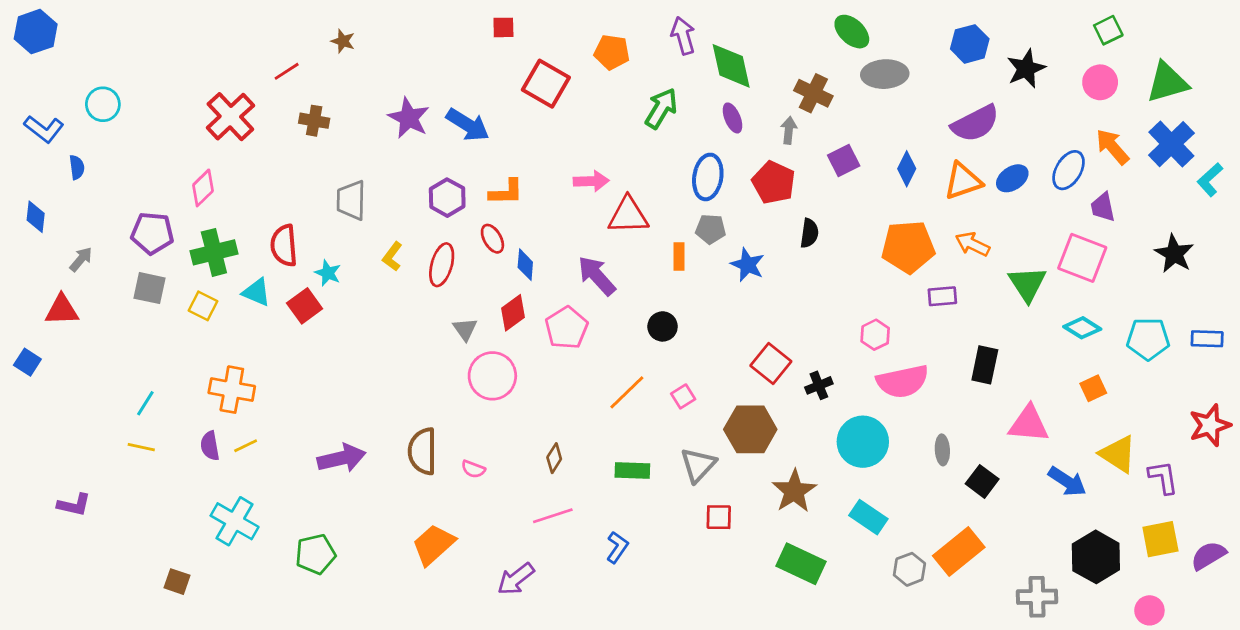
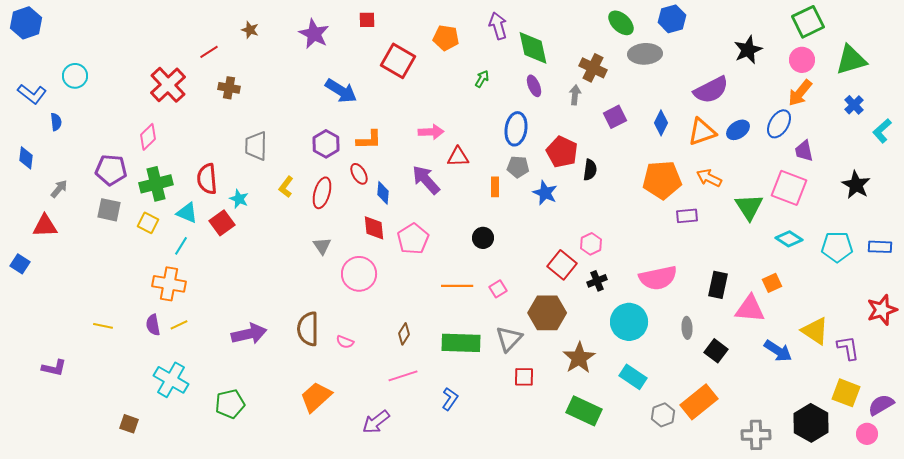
green square: (1108, 30) -> (808, 22), size x1.5
blue hexagon: (970, 44) -> (672, 19), moved
green arrow: (661, 108) -> (482, 79), size x0.6
purple star: (409, 118) -> (314, 34), moved
blue cross: (1171, 144) -> (854, 105), size x0.6
orange arrow: (1112, 147) -> (800, 93), moved, turned -100
red pentagon: (774, 182) -> (562, 152), moved
red triangle: (628, 215) -> (458, 157), size x0.7
purple arrow: (597, 276) -> (426, 180), moved
red diamond: (513, 313) -> (374, 228), turned -60
gray triangle: (465, 329) -> (322, 246), moved
pink hexagon: (875, 335) -> (591, 244), moved
black rectangle: (985, 365) -> (718, 285), moved
orange square: (1093, 388) -> (772, 283), moved
orange line: (627, 392) -> (457, 286), turned 44
cyan line: (145, 403) -> (181, 246), moved
green rectangle: (632, 470) -> (461, 343), size x1.5
yellow square: (1160, 539) -> (846, 393), turned 32
black hexagon: (1096, 557) -> (811, 423), moved
pink circle: (1149, 610) -> (867, 434), moved

